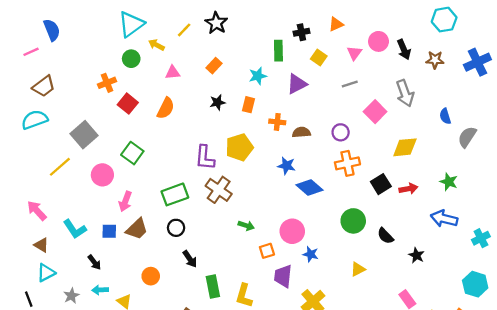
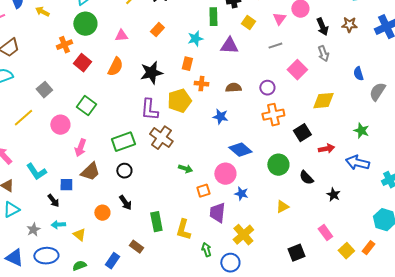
yellow arrow: (156, 45) -> (42, 12), moved
black arrow: (404, 49) -> (322, 27), moved
green circle: (131, 59) -> (85, 24), size x1.5
purple triangle: (297, 84) -> (229, 46), turned 30
gray arrow: (405, 93) -> (323, 54), size x0.7
black star: (217, 102) -> (151, 73), moved, size x1.6
orange cross: (277, 122) -> (201, 84), moved
gray square: (84, 135) -> (44, 90), size x0.7
blue diamond: (309, 188) -> (240, 150), moved
red arrow: (408, 189) -> (326, 149), moved
blue square: (109, 231) -> (66, 185), moved
black arrow: (190, 259) -> (125, 203), moved

